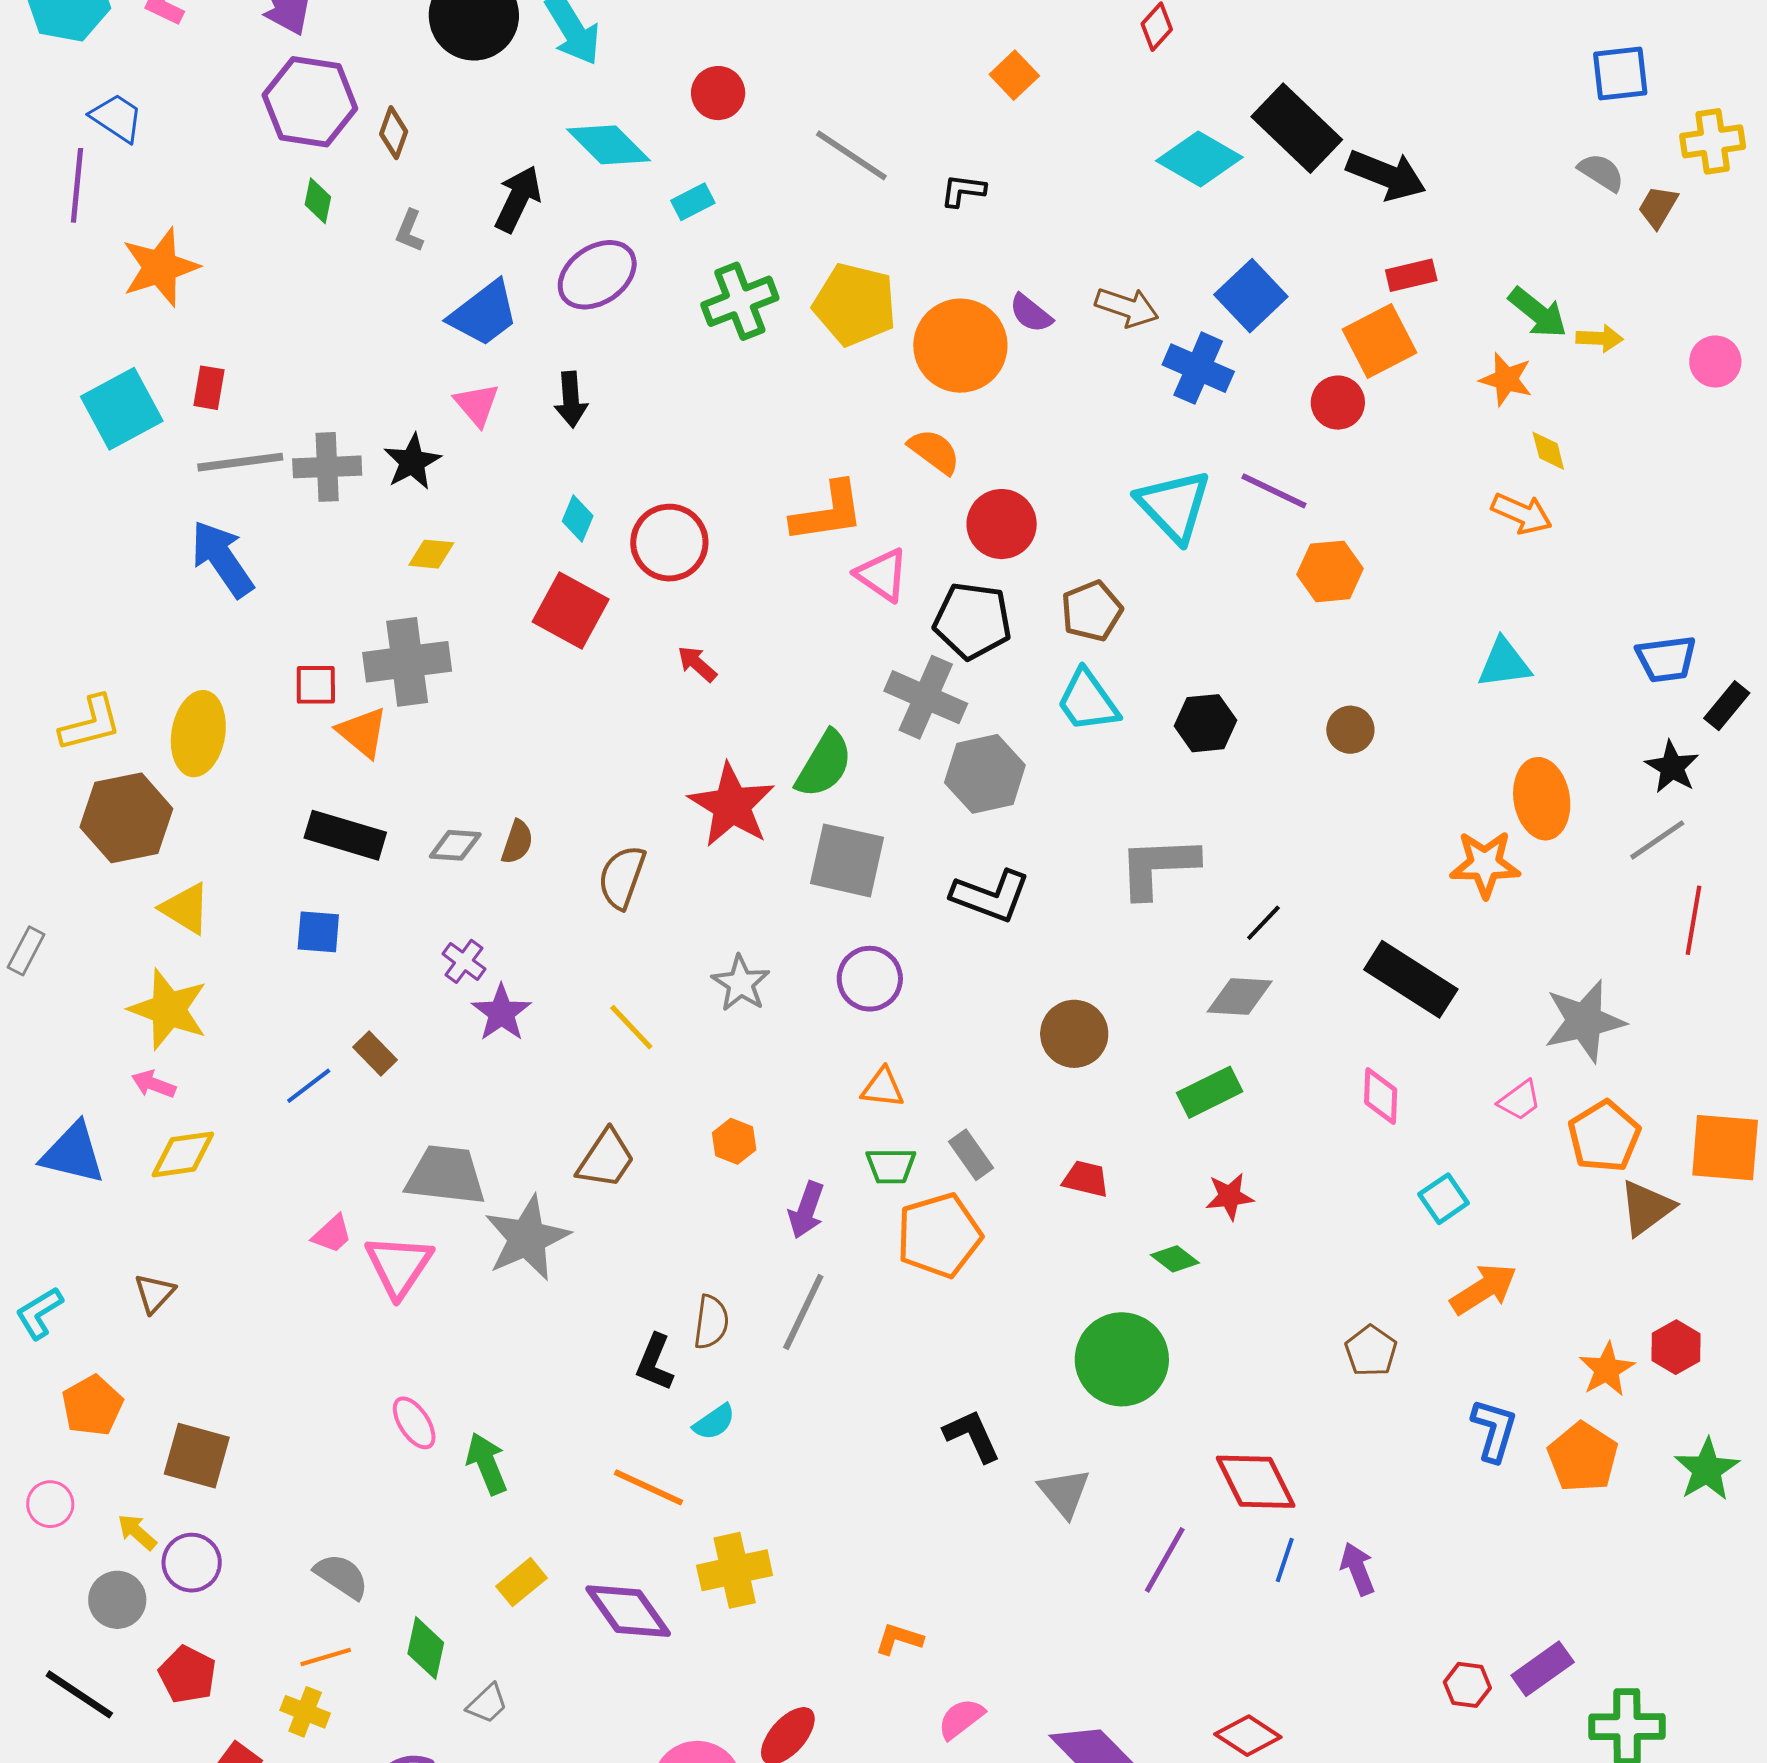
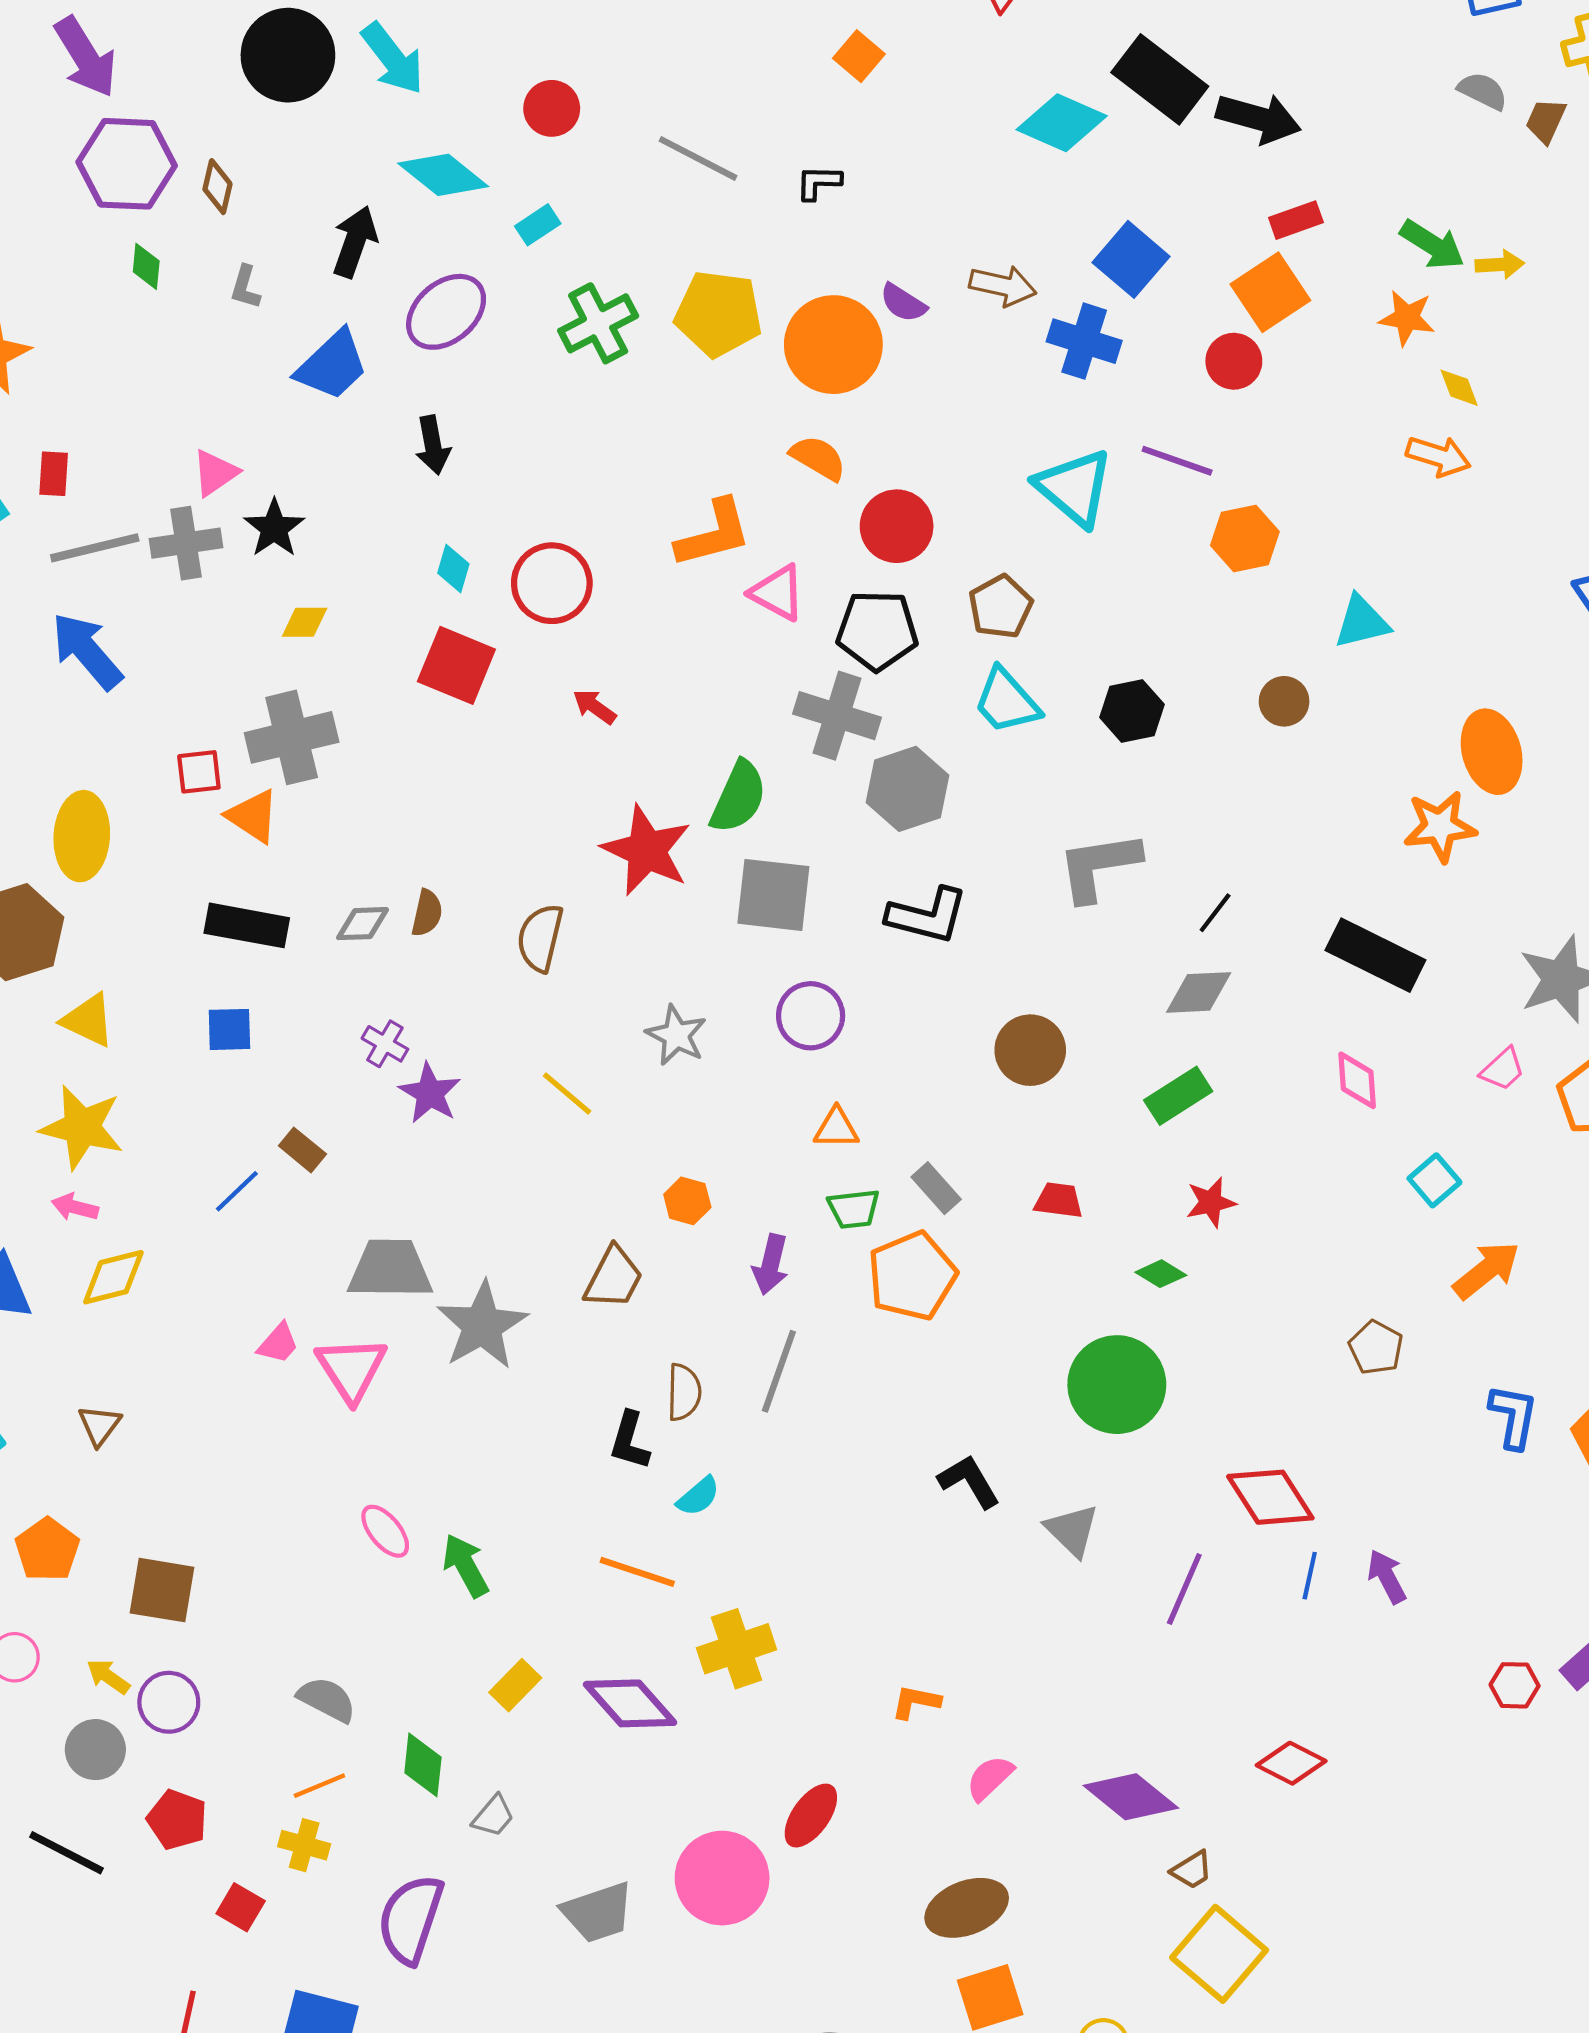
pink triangle: (477, 405) -> (215, 473), moved, turned 42
cyan triangle: (1504, 663) -> (1362, 622), moved
brown trapezoid: (606, 1159) -> (614, 1278), moved

